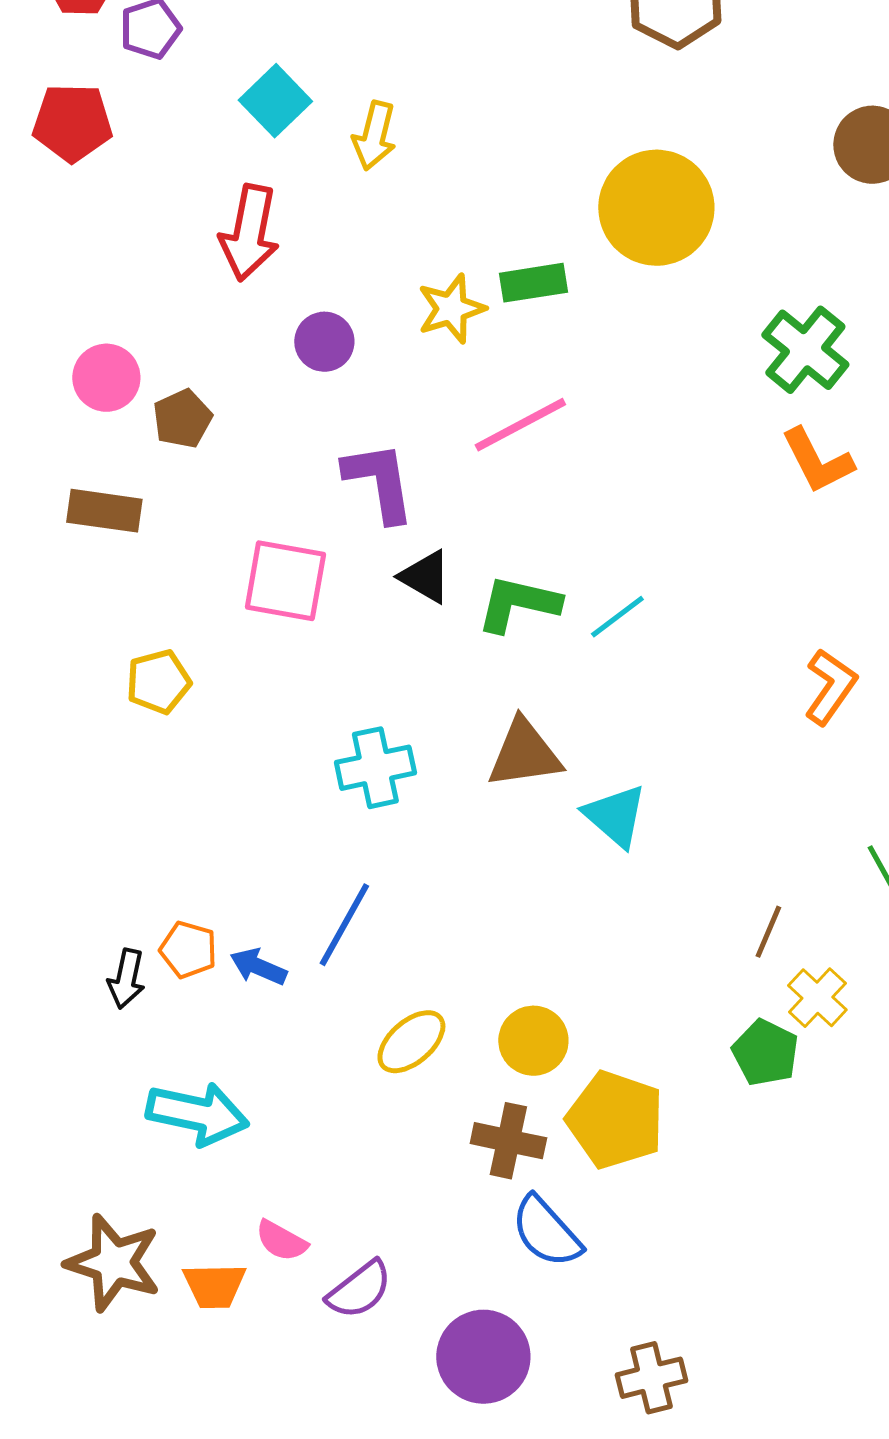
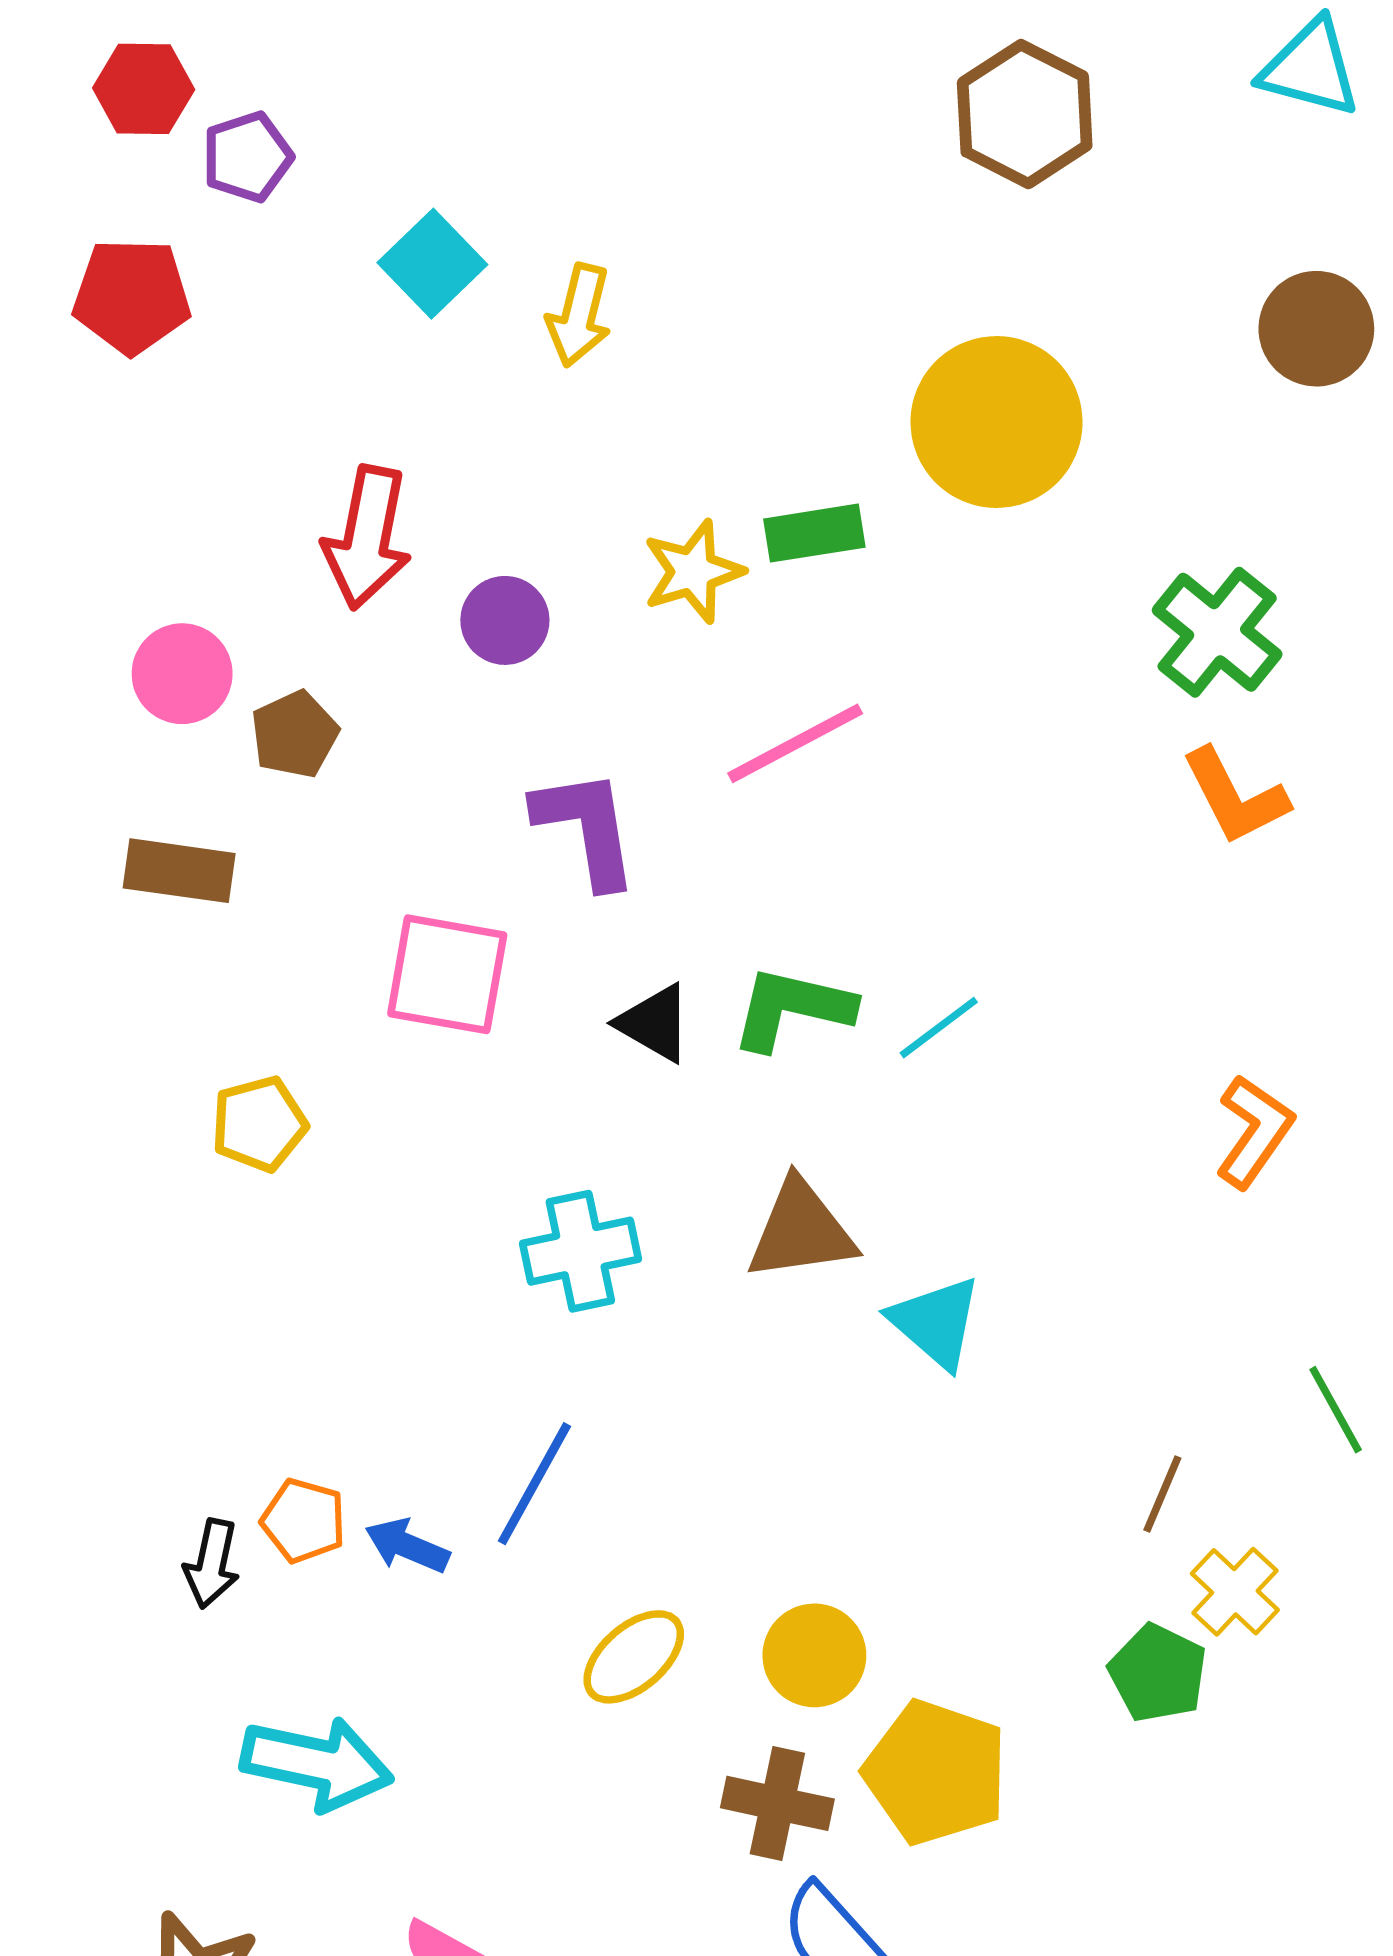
red arrow: (249, 233) -> (367, 537), moved
black triangle: (425, 577) -> (654, 1023), moved

